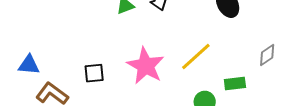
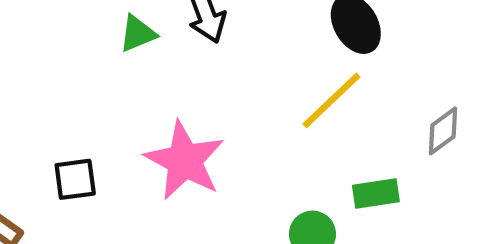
yellow line: (196, 56) -> (331, 100), moved

